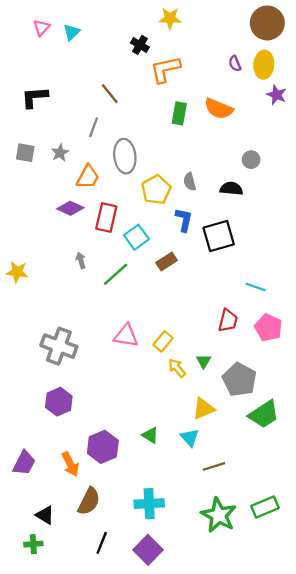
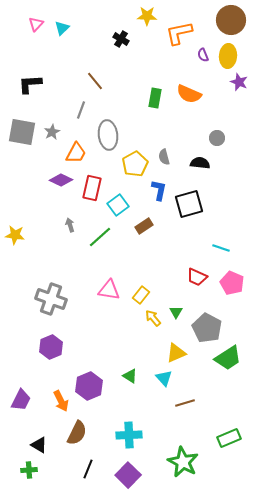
orange L-shape: (165, 69) -> (179, 33), moved
gray square: (25, 153) -> (22, 132), size x1.6
red trapezoid: (228, 321) -> (197, 277), turned 100
green star: (219, 515) -> (183, 462), moved

